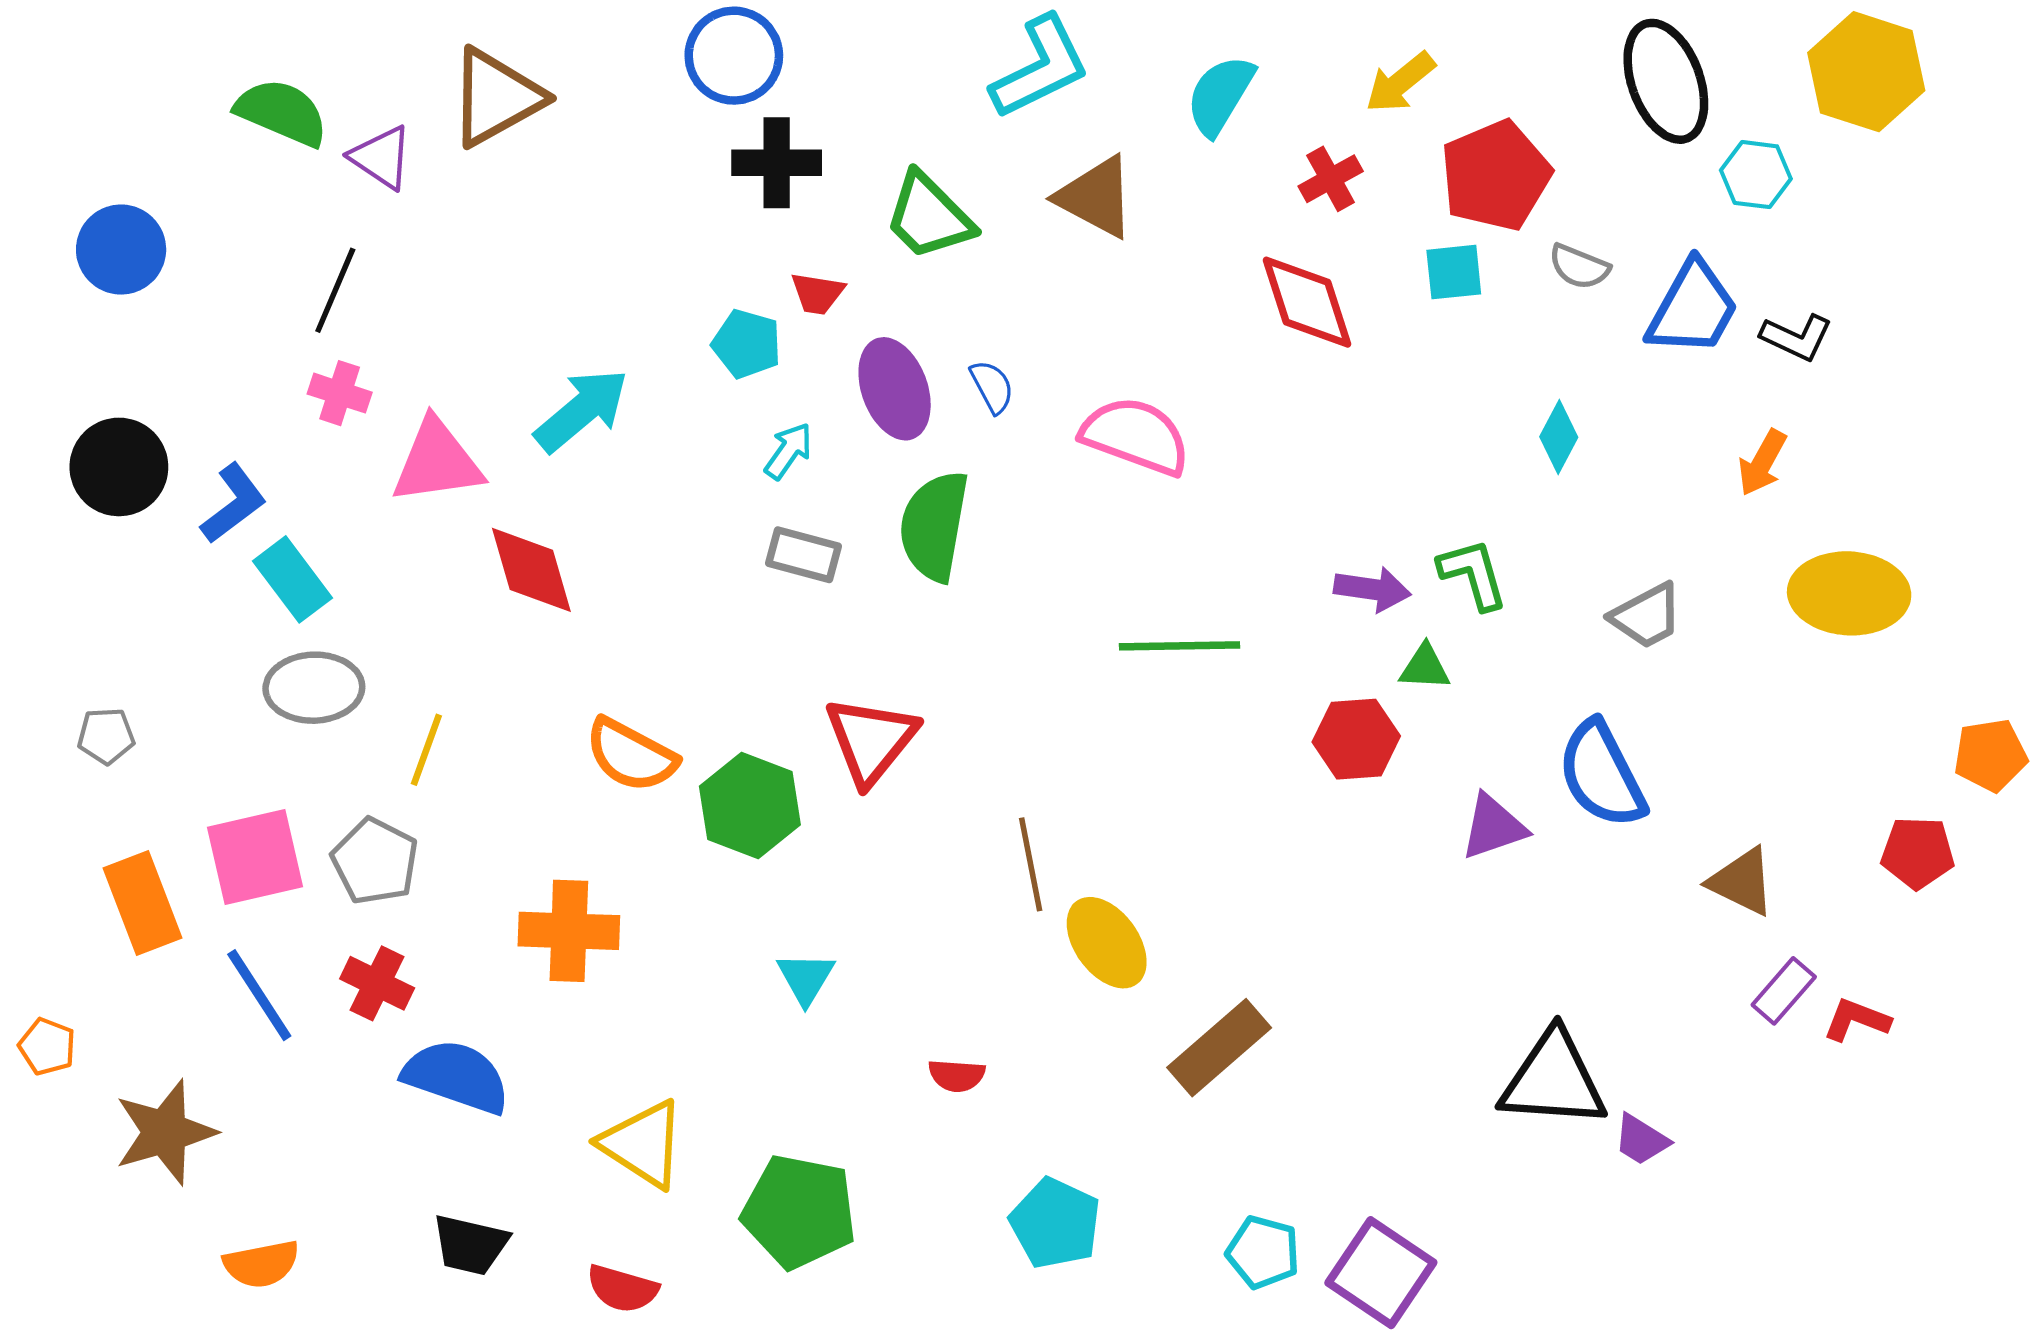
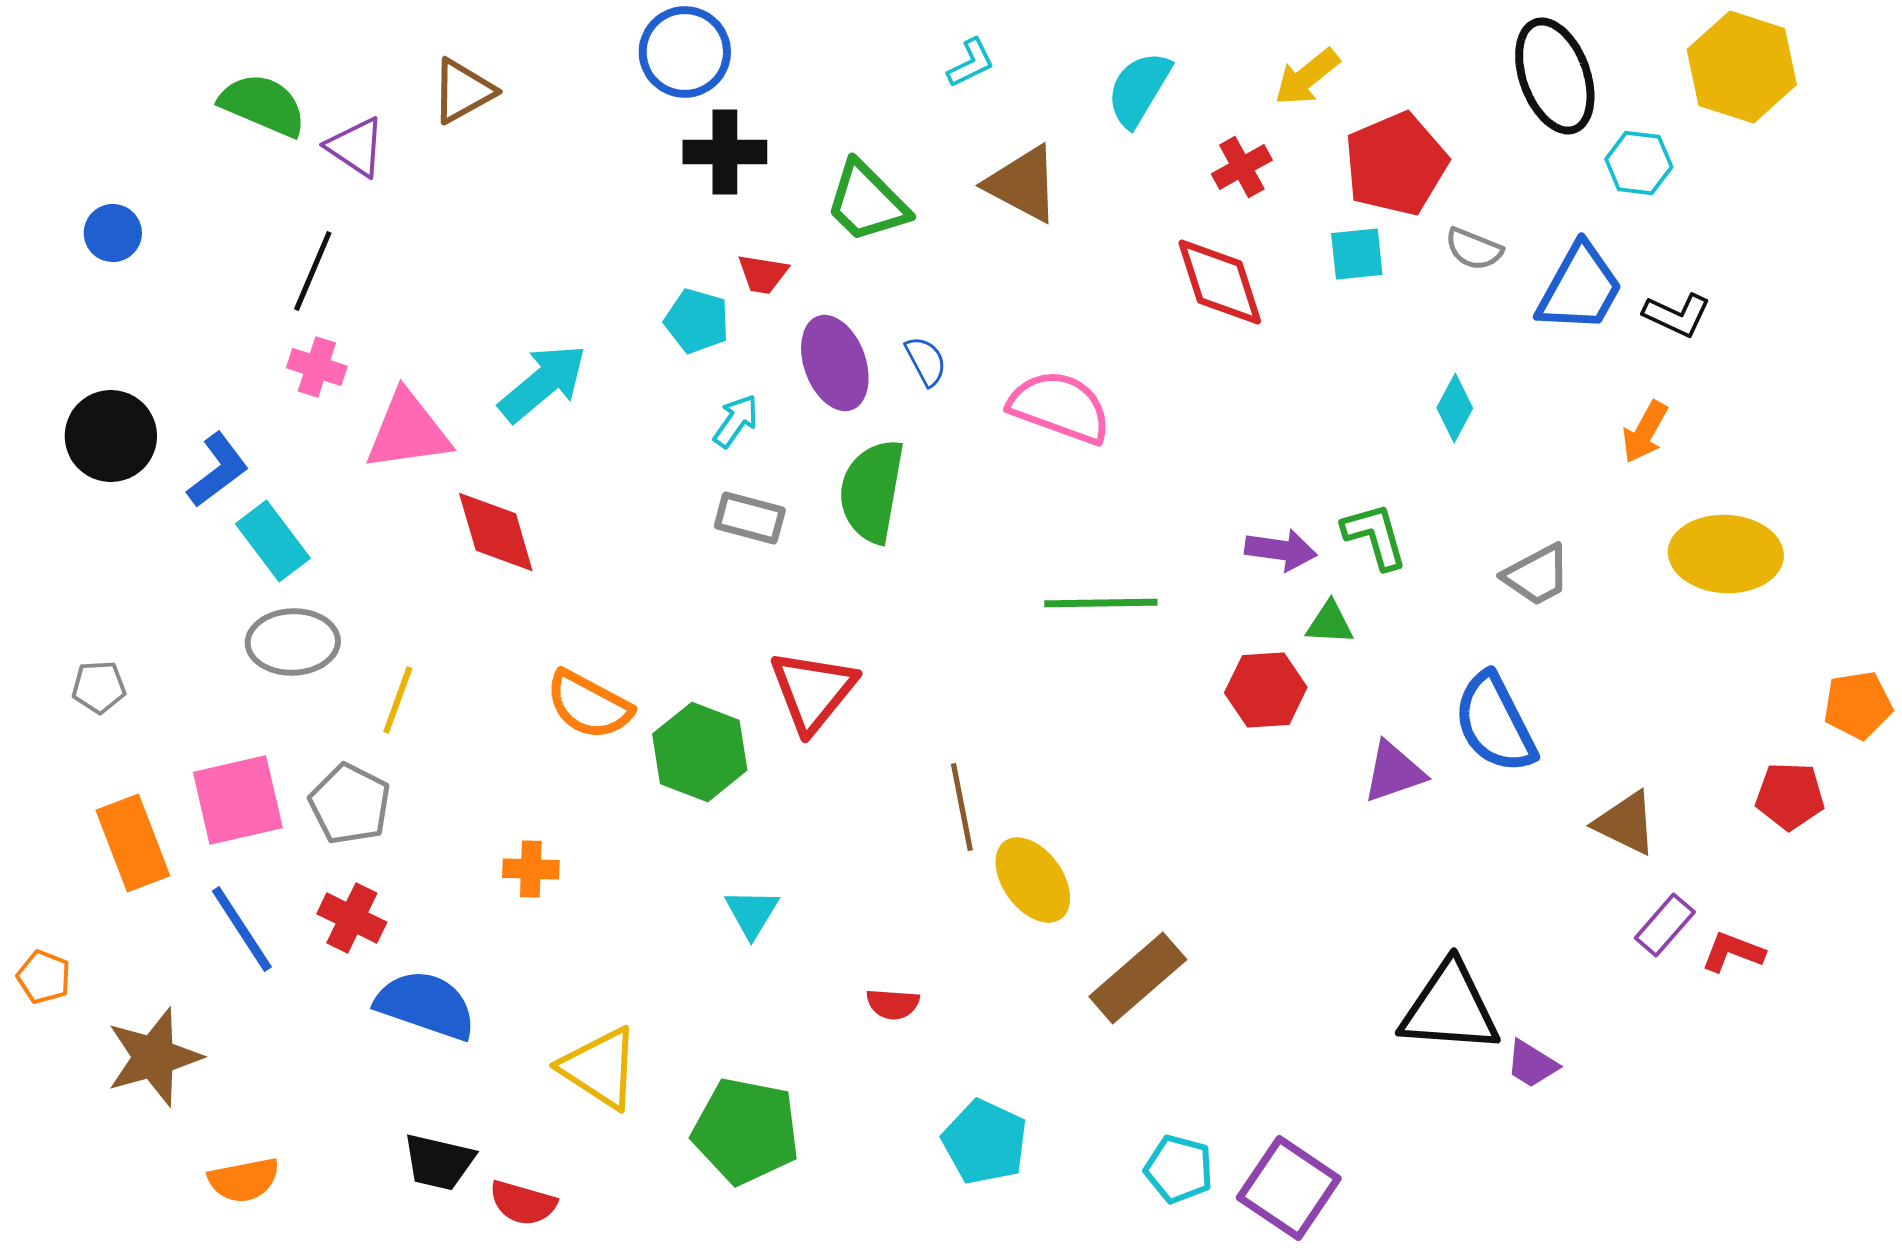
cyan L-shape: (1040, 67) -> (971, 63), size x0.5
brown triangle: (496, 97) -> (463, 91), size x0.7
blue circle: (121, 250) -> (113, 233), size x0.7
orange cross: (569, 931) -> (531, 869), size x0.6
red semicircle: (622, 1289) -> (523, 1203), moved

